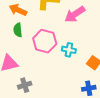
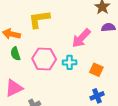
pink arrow: (75, 14) -> (81, 38), moved

